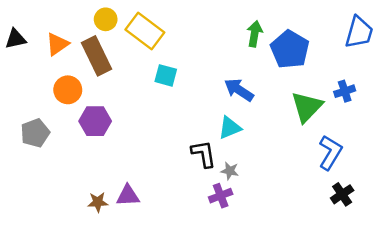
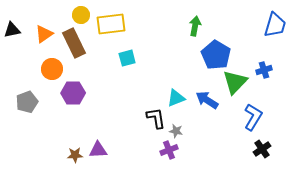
yellow rectangle: (145, 31) -> (111, 24), turned -44
blue pentagon: (290, 49) -> (216, 55), moved
cyan square: (166, 75) -> (127, 58), turned -30
blue arrow: (239, 90) -> (207, 100), moved

